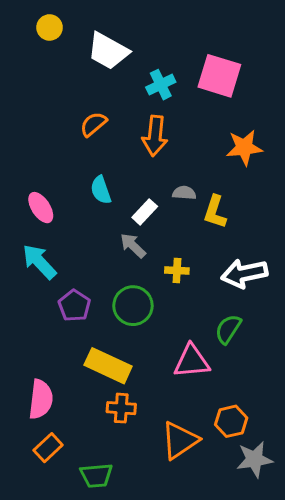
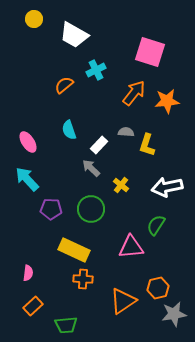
cyan cross: (161, 85) -> (96, 70), moved
orange arrow: (155, 136) -> (134, 93), moved, turned -148
yellow cross: (177, 270) -> (121, 185), turned 35
purple pentagon: (74, 306) -> (51, 209), turned -30
pink semicircle: (41, 399) -> (28, 273), size x0.6

